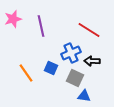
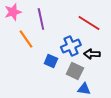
orange line: (26, 73) -> (26, 39), moved

